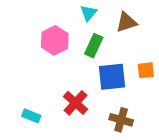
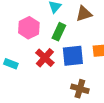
red cross: (76, 103) -> (45, 58), moved
cyan rectangle: (31, 116) -> (11, 64), moved

